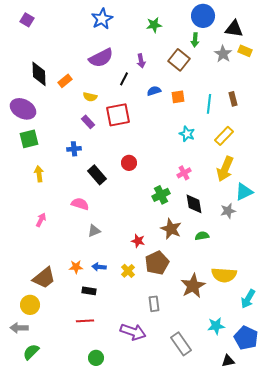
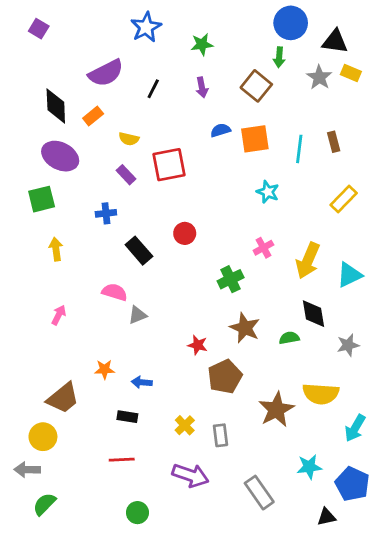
green star: (154, 25) -> (202, 44), moved
purple semicircle: (101, 58) -> (106, 73), moved
black line: (124, 79) -> (153, 89), moved
orange square: (178, 97) -> (255, 139), size x1.5
purple ellipse: (23, 109) -> (60, 156), moved
yellow rectangle: (224, 136) -> (344, 199), moved
yellow arrow: (225, 169) -> (308, 261), moved
black diamond: (194, 204) -> (314, 314), moved
gray star: (228, 211) -> (348, 345), moved
gray triangle: (94, 231) -> (137, 315), moved
orange star: (76, 267) -> (105, 369), moved
yellow cross: (128, 271) -> (185, 425), moved

